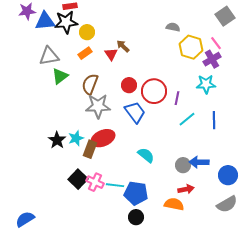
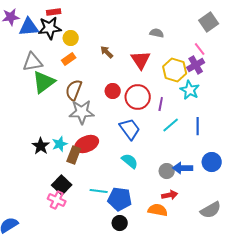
yellow hexagon: (191, 47) -> (175, 70), moved
red triangle: (111, 54) -> (141, 60), moved, size x1.5
green triangle: (60, 76) -> (44, 82), size x1.4
cyan star: (206, 84) -> (190, 90), turned 30
blue trapezoid: (135, 112) -> (130, 129), moved
blue circle: (228, 175) -> (212, 162), moved
pink cross: (95, 182) -> (57, 200), moved

